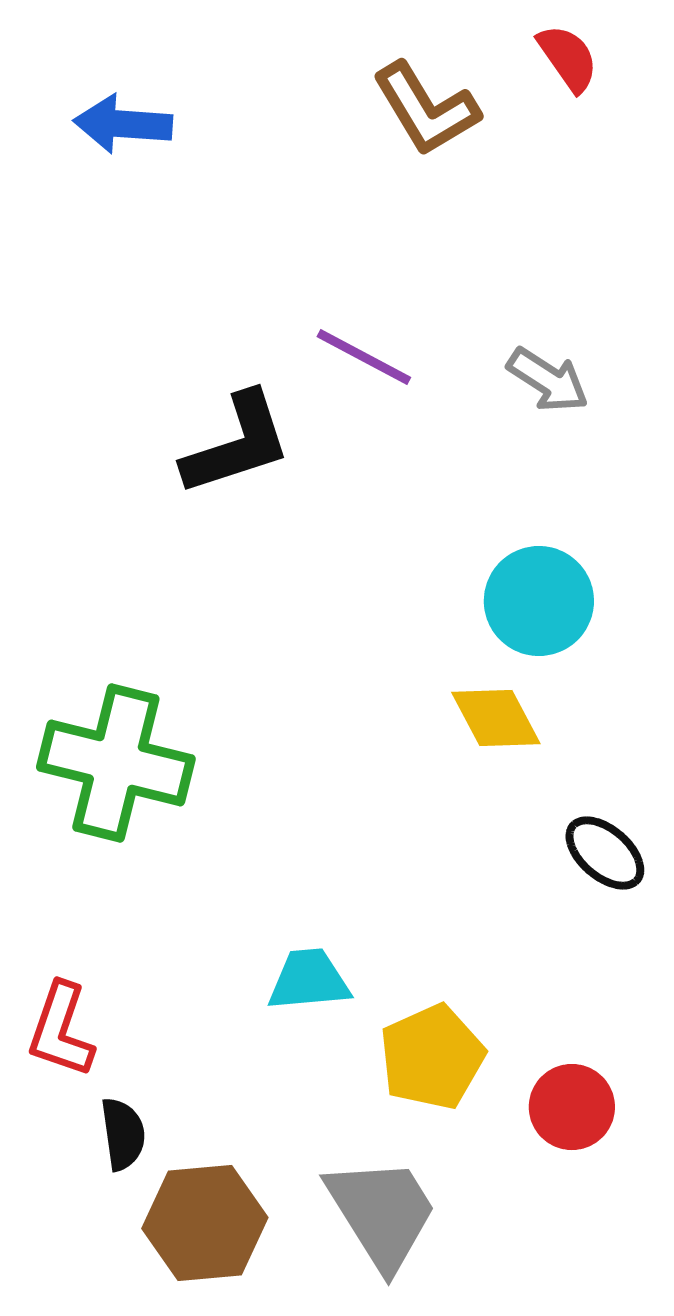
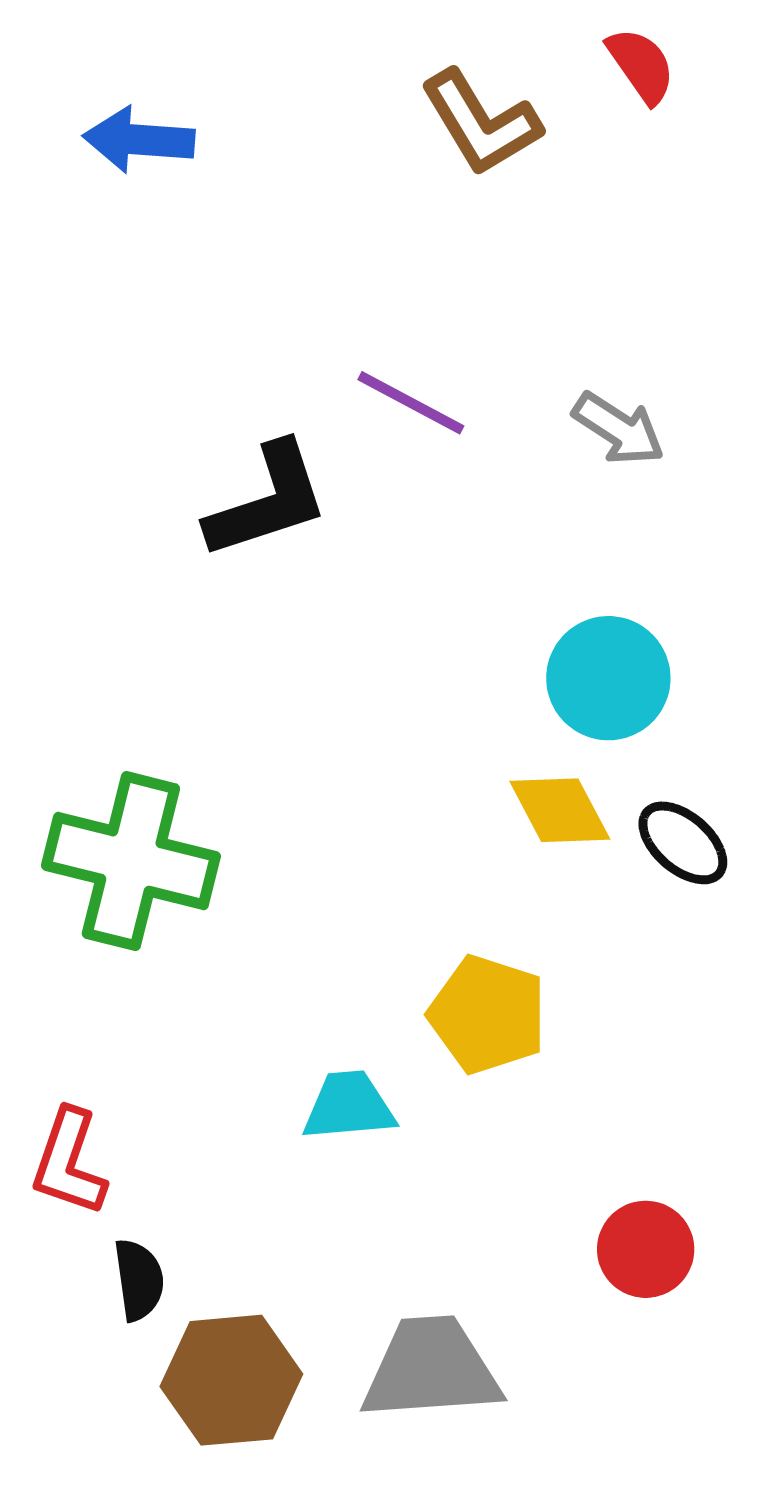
black ellipse: (605, 853) -> (683, 843), moved
yellow pentagon: (432, 1057) -> (488, 1015), moved, turned -30
gray trapezoid: (382, 1213) -> (431, 1369), turned -62

